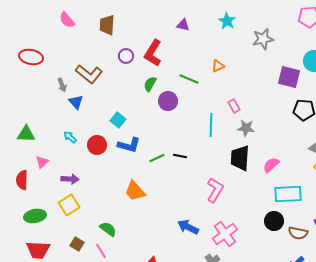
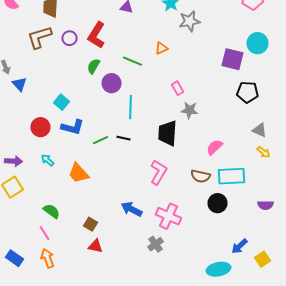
gray star: (263, 39) -> (190, 21), moved
brown L-shape: (89, 74) -> (40, 37), moved, turned 124
cyan line: (211, 125) -> (130, 107), moved
cyan arrow: (70, 137) -> (48, 160), moved
black trapezoid: (240, 158) -> (168, 133), moved
brown semicircle: (298, 233) -> (200, 176), moved
pink cross: (225, 234) -> (168, 216), turned -30
brown square: (77, 244) -> (90, 224), moved

